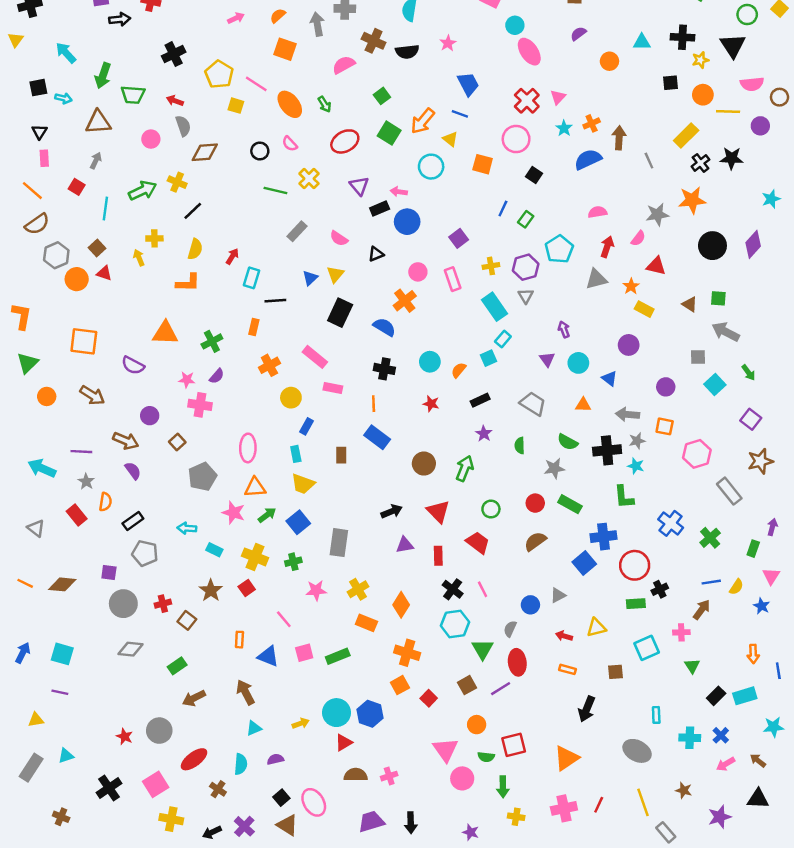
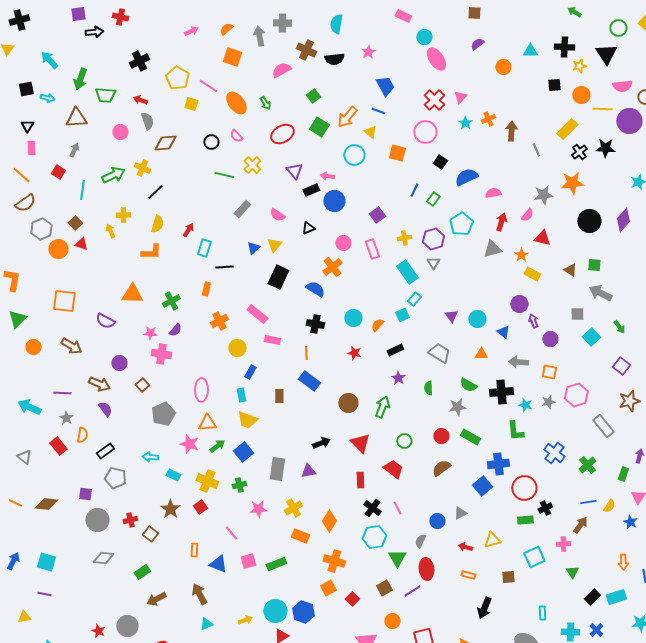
purple circle: (760, 126) -> (629, 121), size x1.6
blue semicircle: (588, 159) -> (466, 177), moved
purple arrow: (564, 329) -> (533, 321), moved
gray star: (637, 441) -> (548, 402), moved
purple triangle: (405, 545) -> (308, 471), moved

